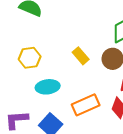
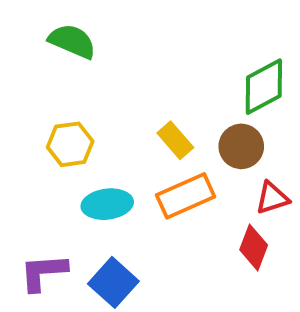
orange rectangle: (86, 105) -> (186, 196), moved

